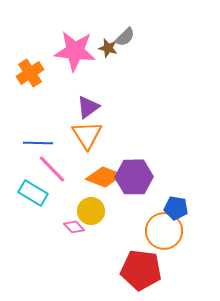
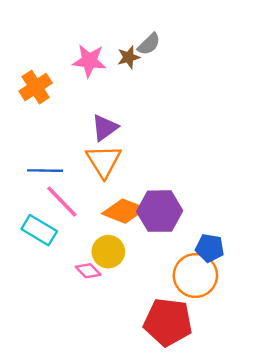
brown star: (108, 48) -> (129, 57), turned -30
pink star: (75, 51) -> (89, 61), size x0.7

